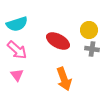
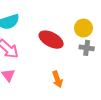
orange arrow: (64, 79) -> (57, 79), size x0.7

